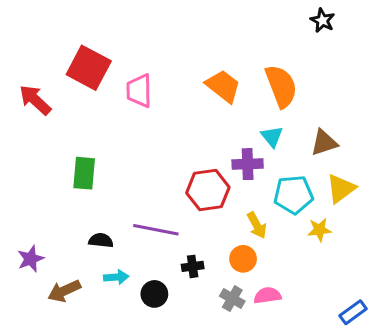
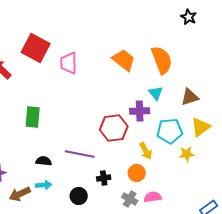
cyan arrow: (116, 277) -> (44, 185), moved

